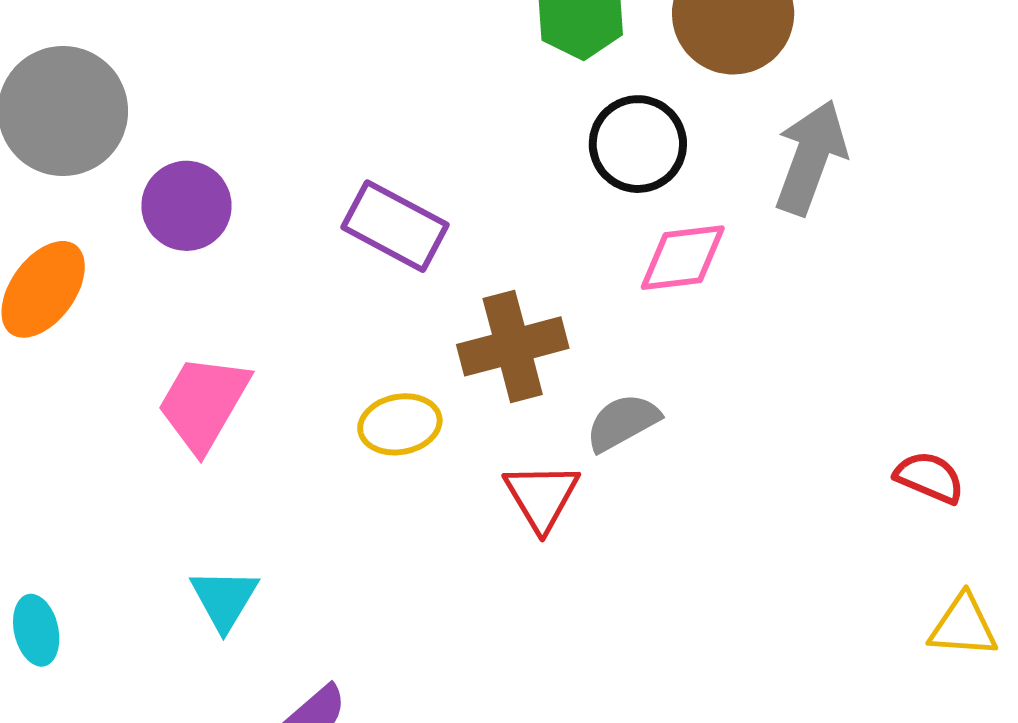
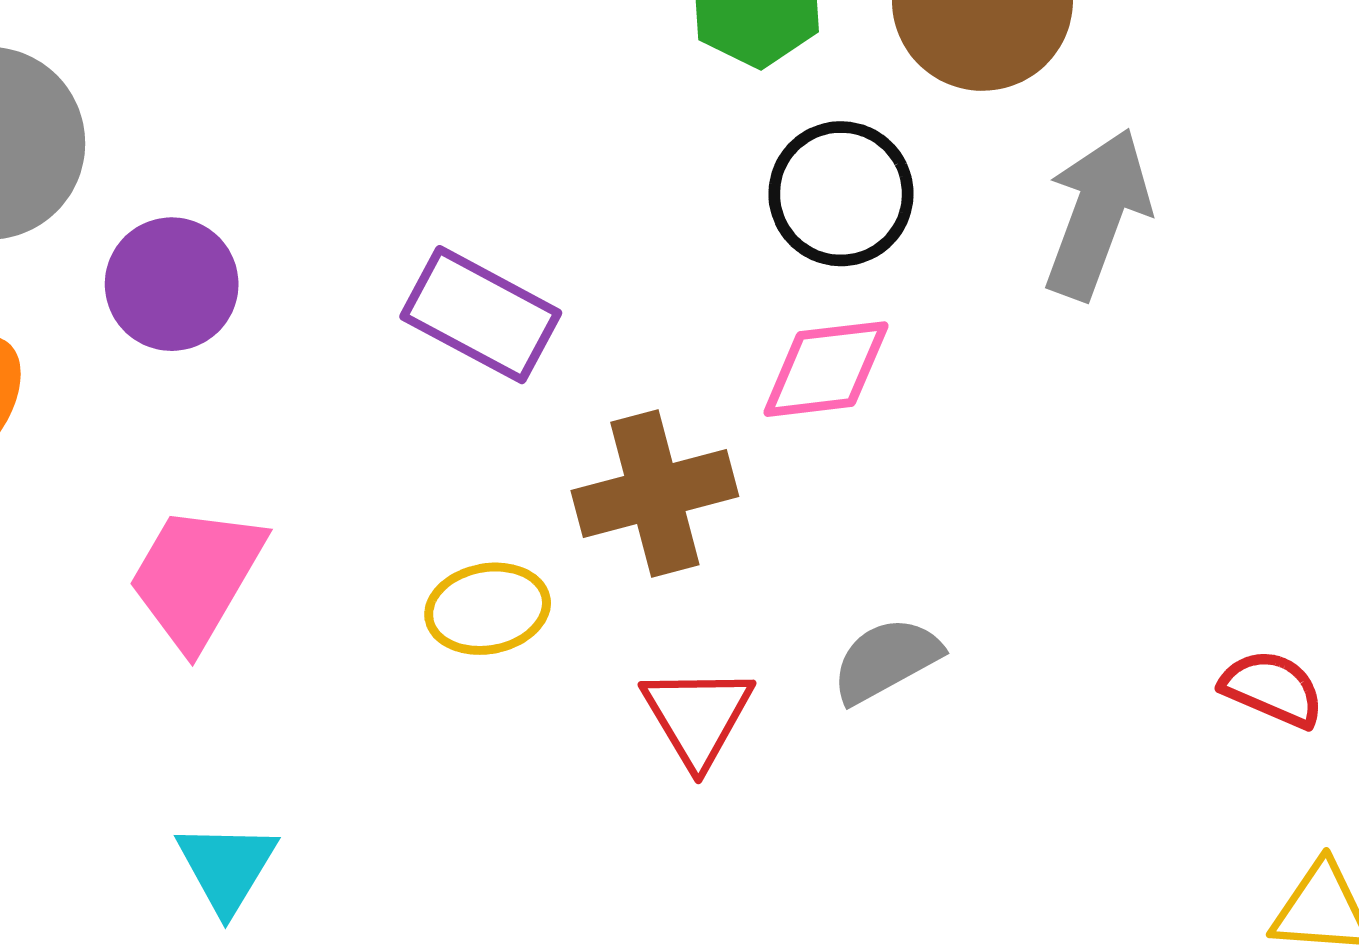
pink diamond: (683, 258) -> (826, 369), moved
gray semicircle: (623, 422) -> (886, 660), moved

